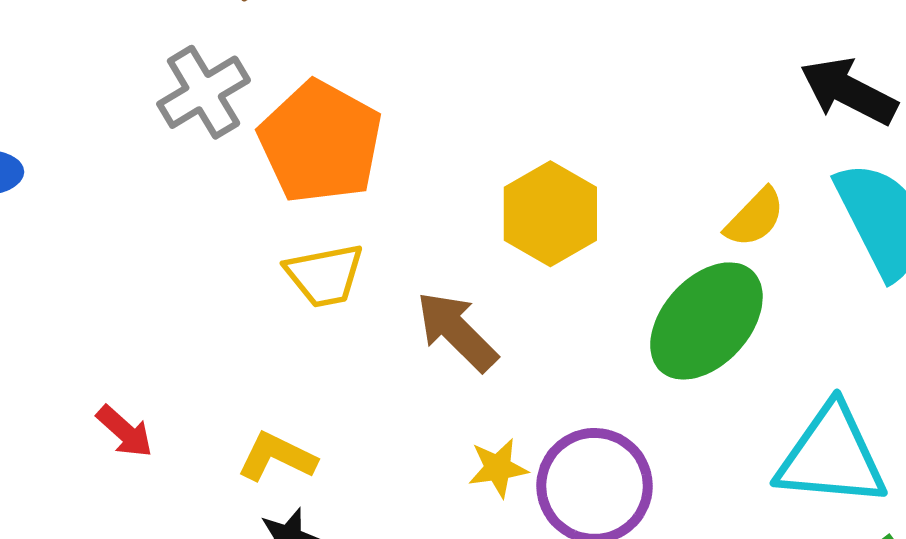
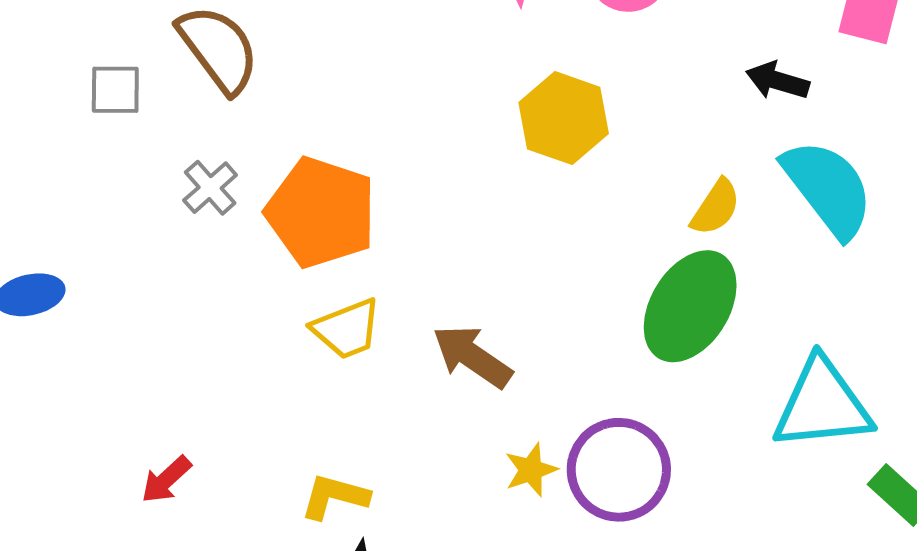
black arrow: (849, 91) -> (777, 81), size x0.7
gray cross: (204, 92) -> (210, 188), size x0.7
yellow hexagon: (550, 214) -> (564, 118), moved
red arrow: (125, 431) -> (166, 480), moved, turned 106

